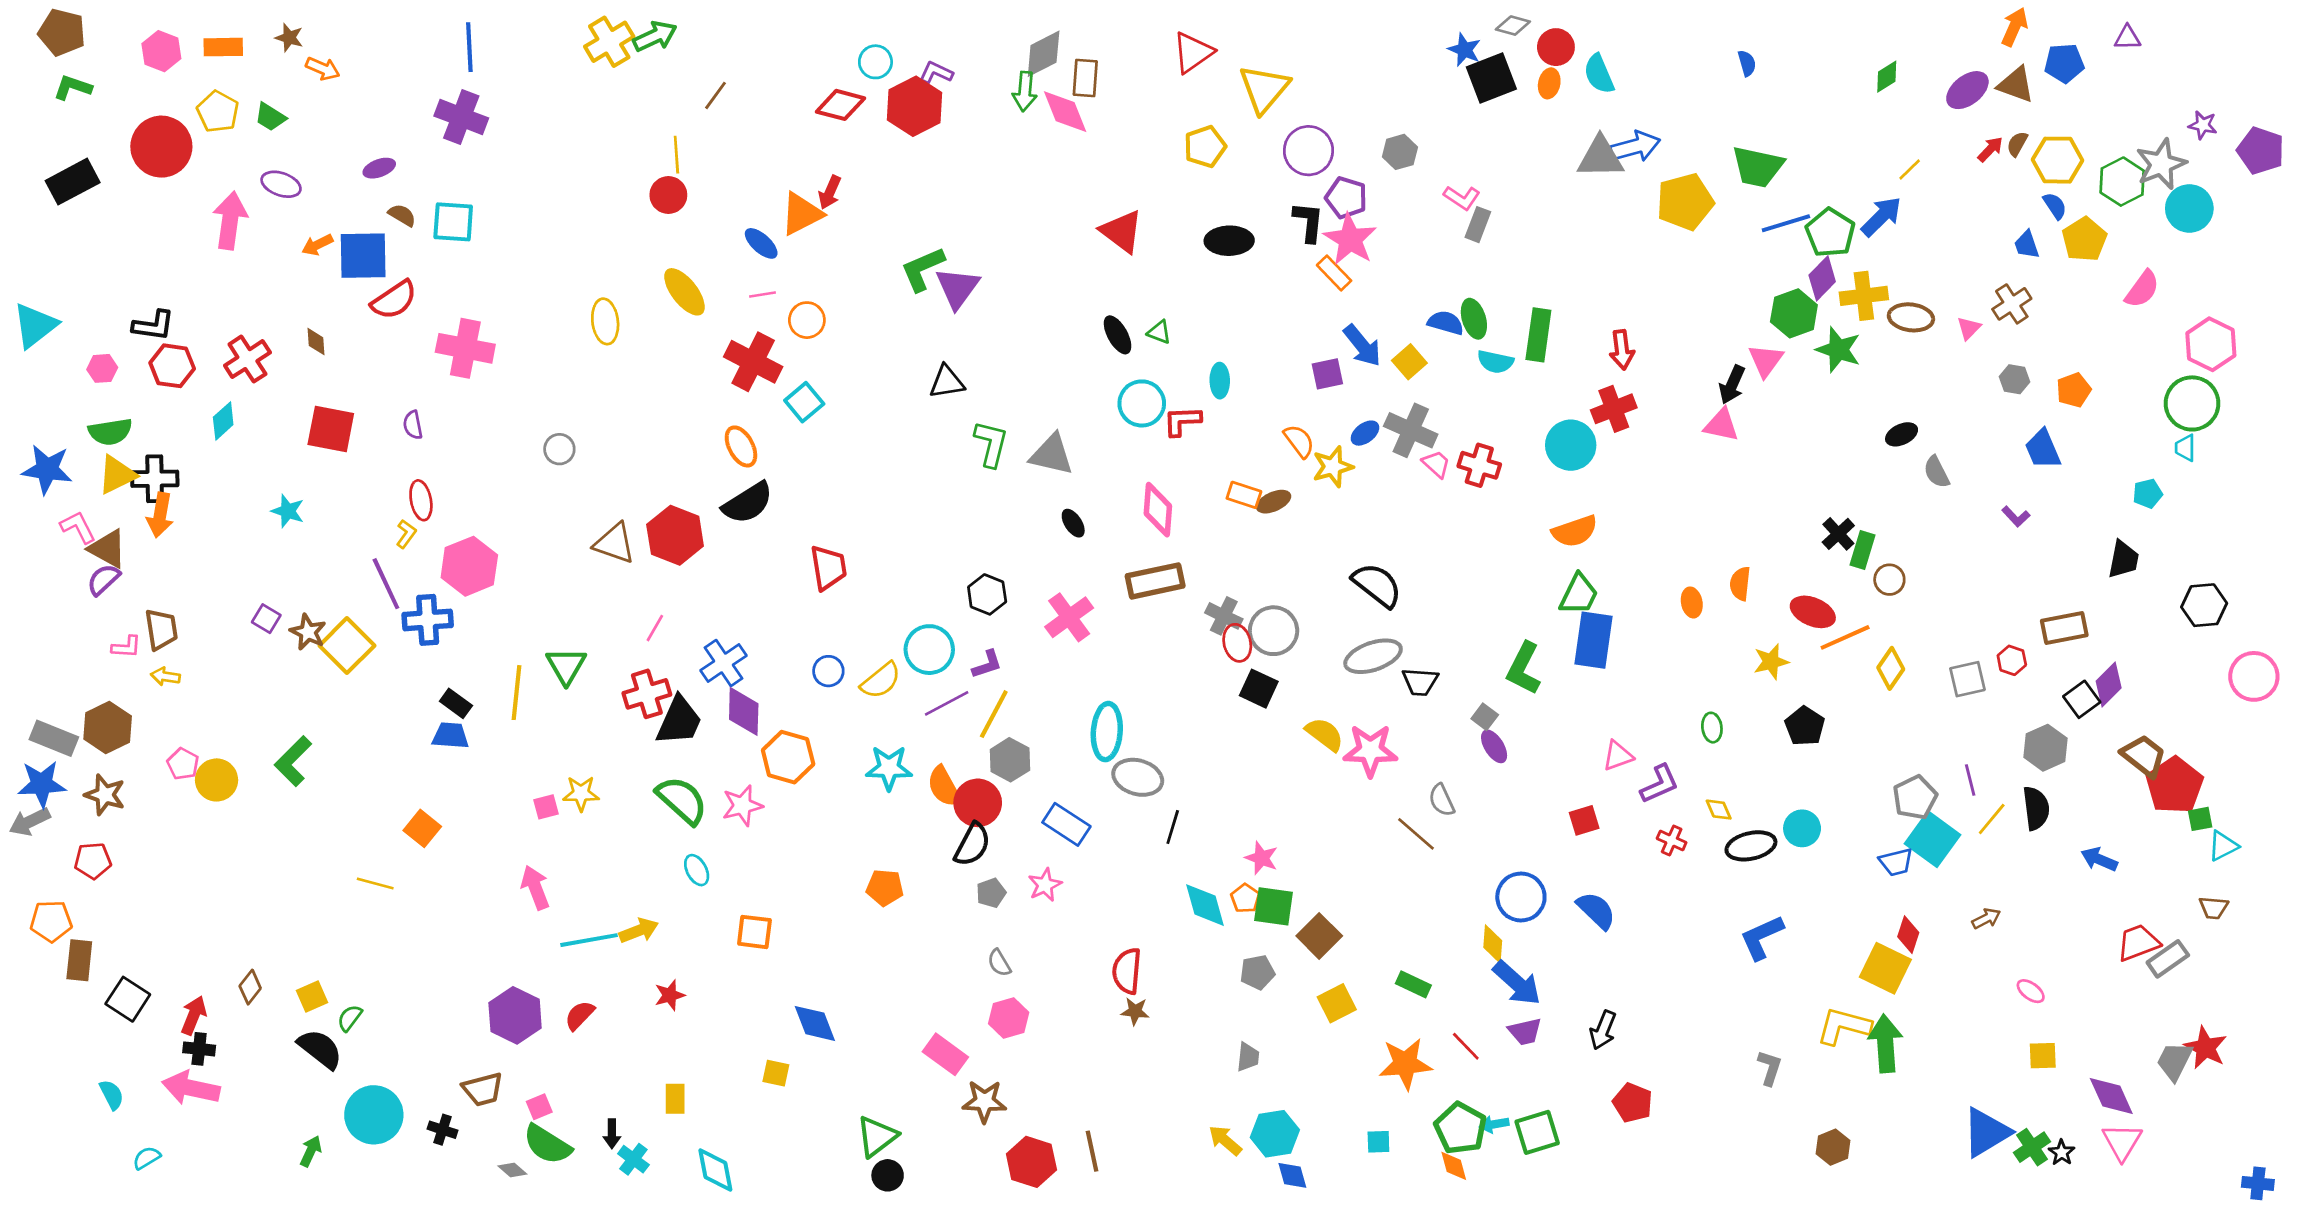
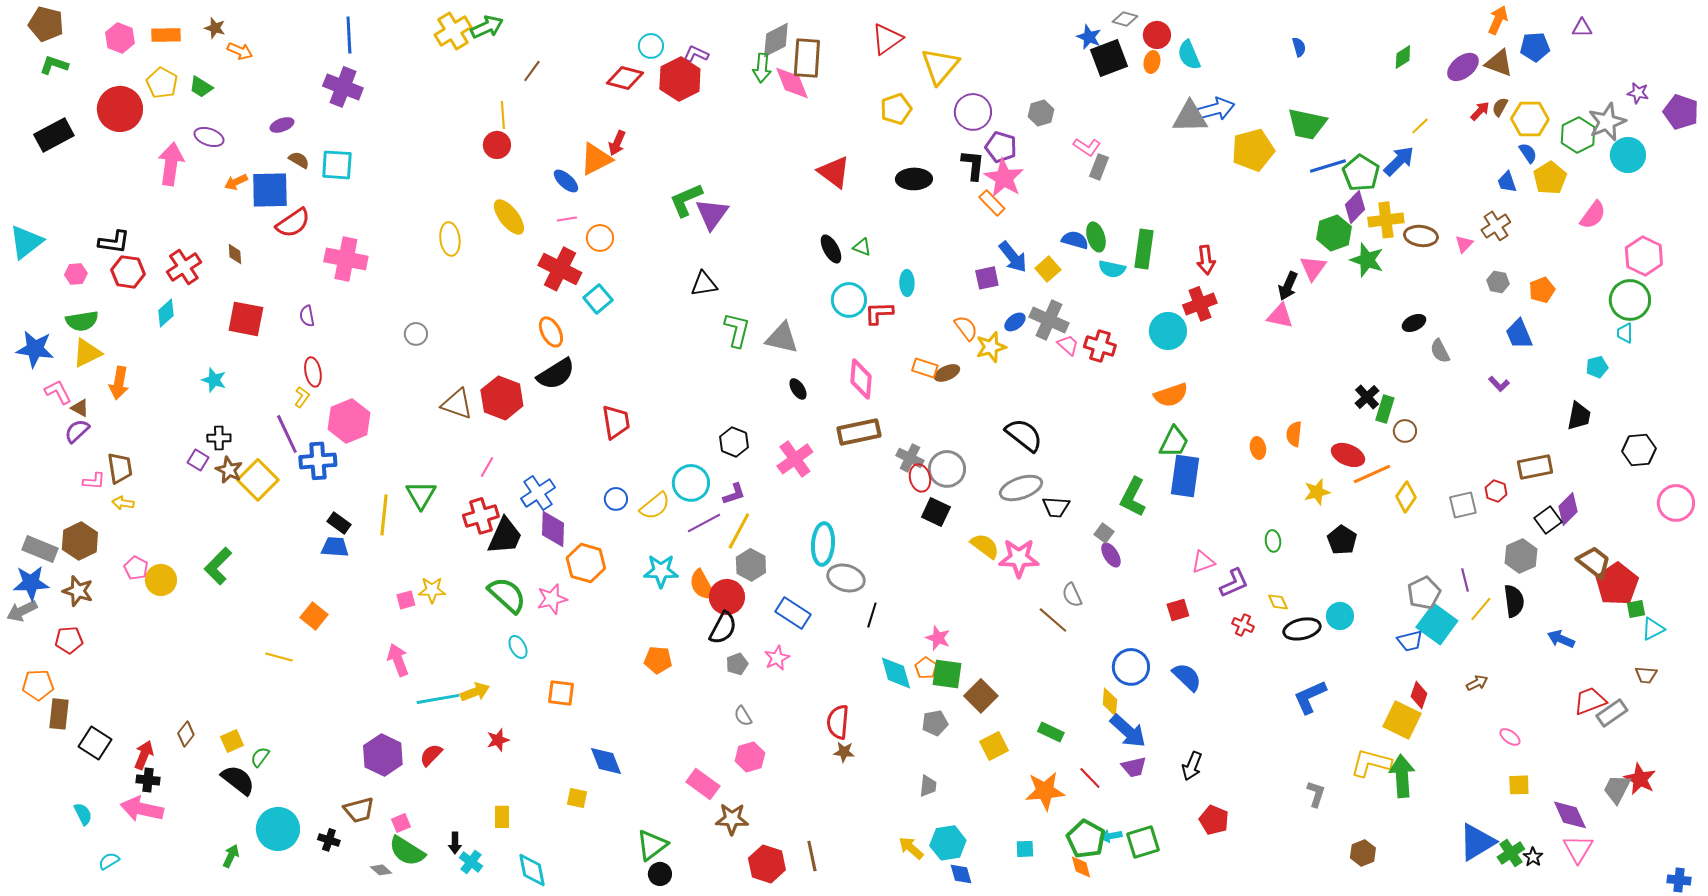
brown rectangle: (1085, 78) -> (807, 58), size x1.4
black cross: (155, 479) -> (219, 438), moved, size x0.7
brown triangle: (108, 549) -> (80, 408), size x0.6

